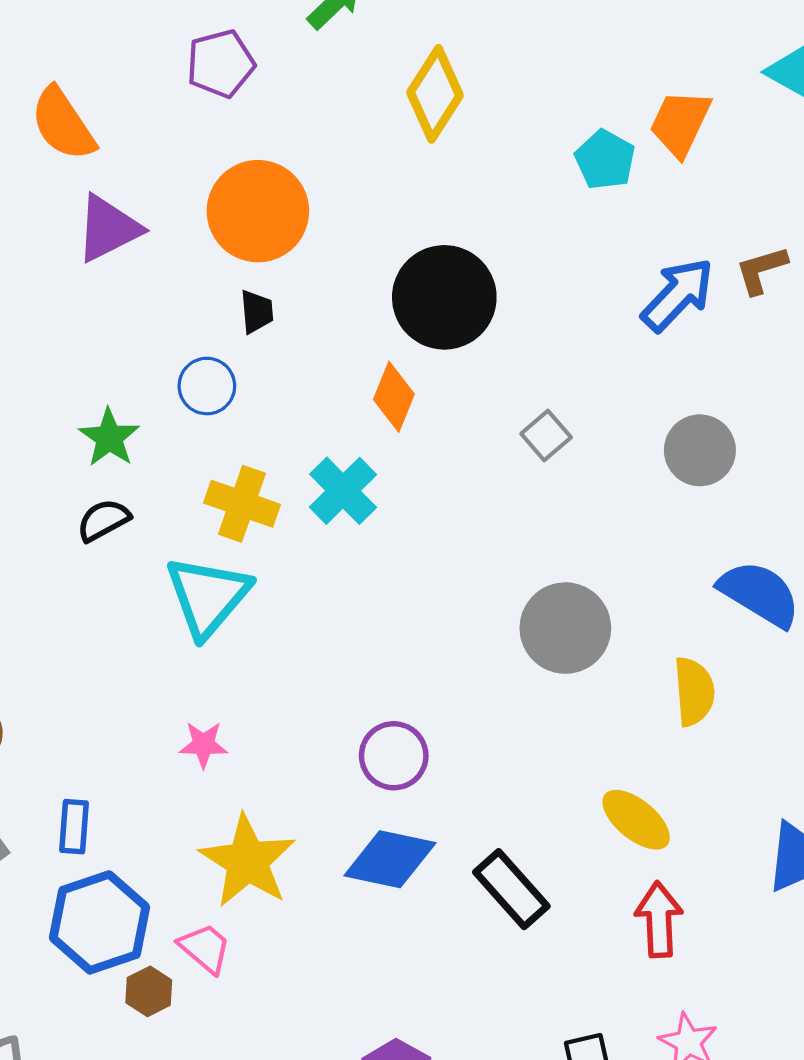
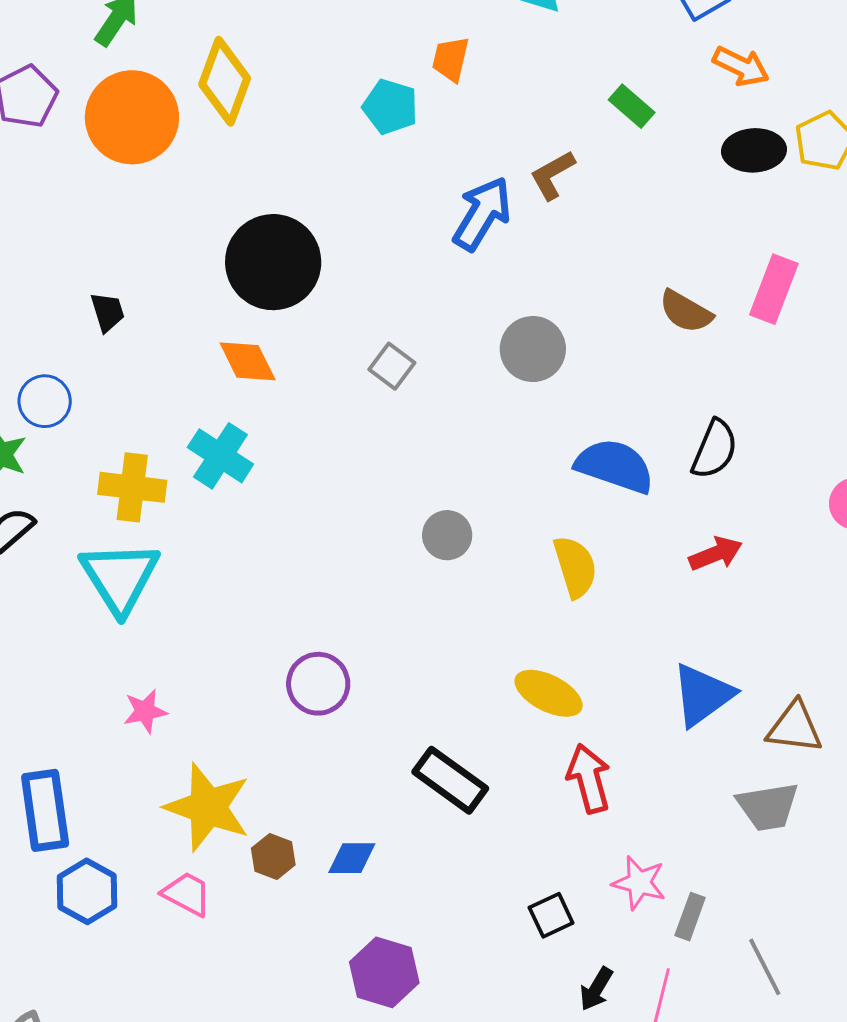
orange trapezoid: (680, 123) -> (451, 59), size x0.7
orange circle: (258, 211) -> (132, 117), moved
blue circle: (207, 386) -> (45, 401), moved
orange diamond: (394, 397) -> (248, 361), turned -36
gray circle: (565, 628) -> (447, 535), size x0.6
blue rectangle: (74, 827) -> (45, 810), size x1.6
blue diamond: (390, 859) -> (352, 858), moved, size x0.6
blue hexagon: (100, 922) -> (87, 891), size x0.7
brown hexagon: (149, 991) -> (273, 856), moved

